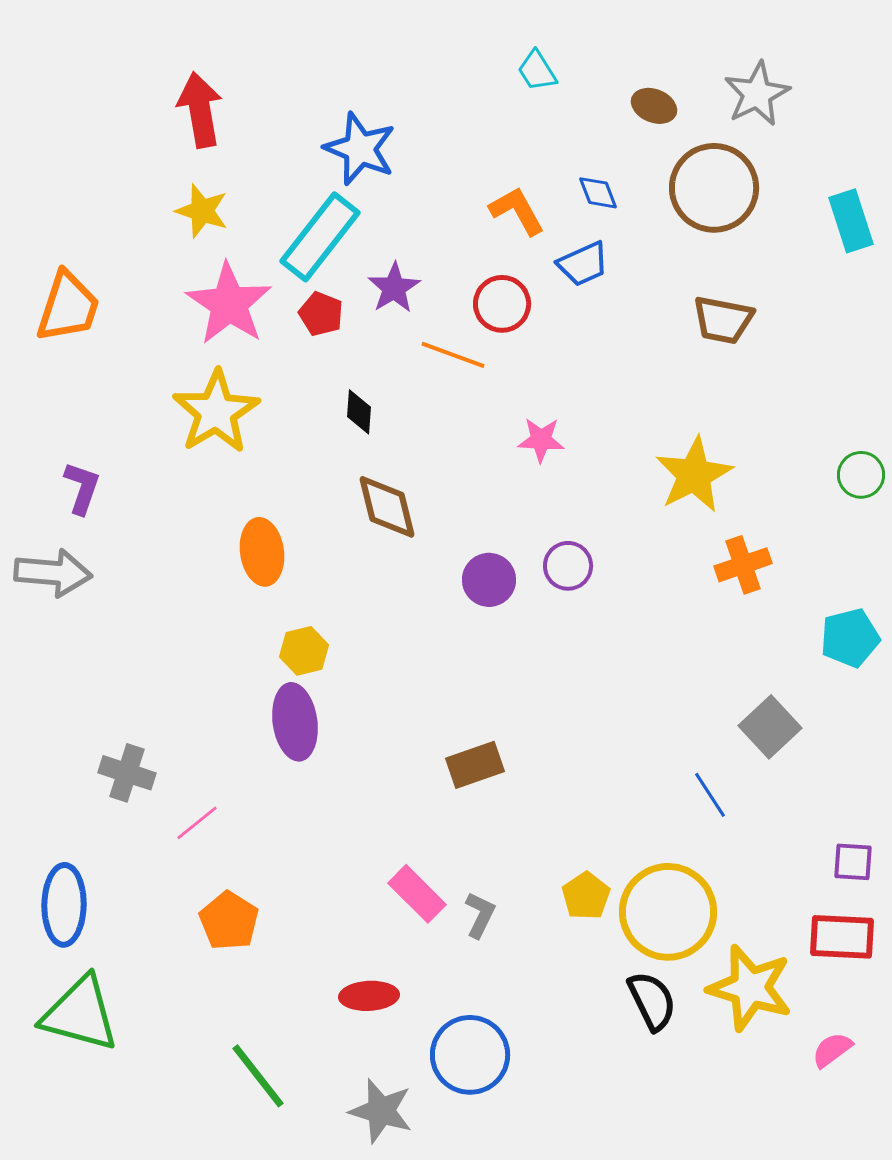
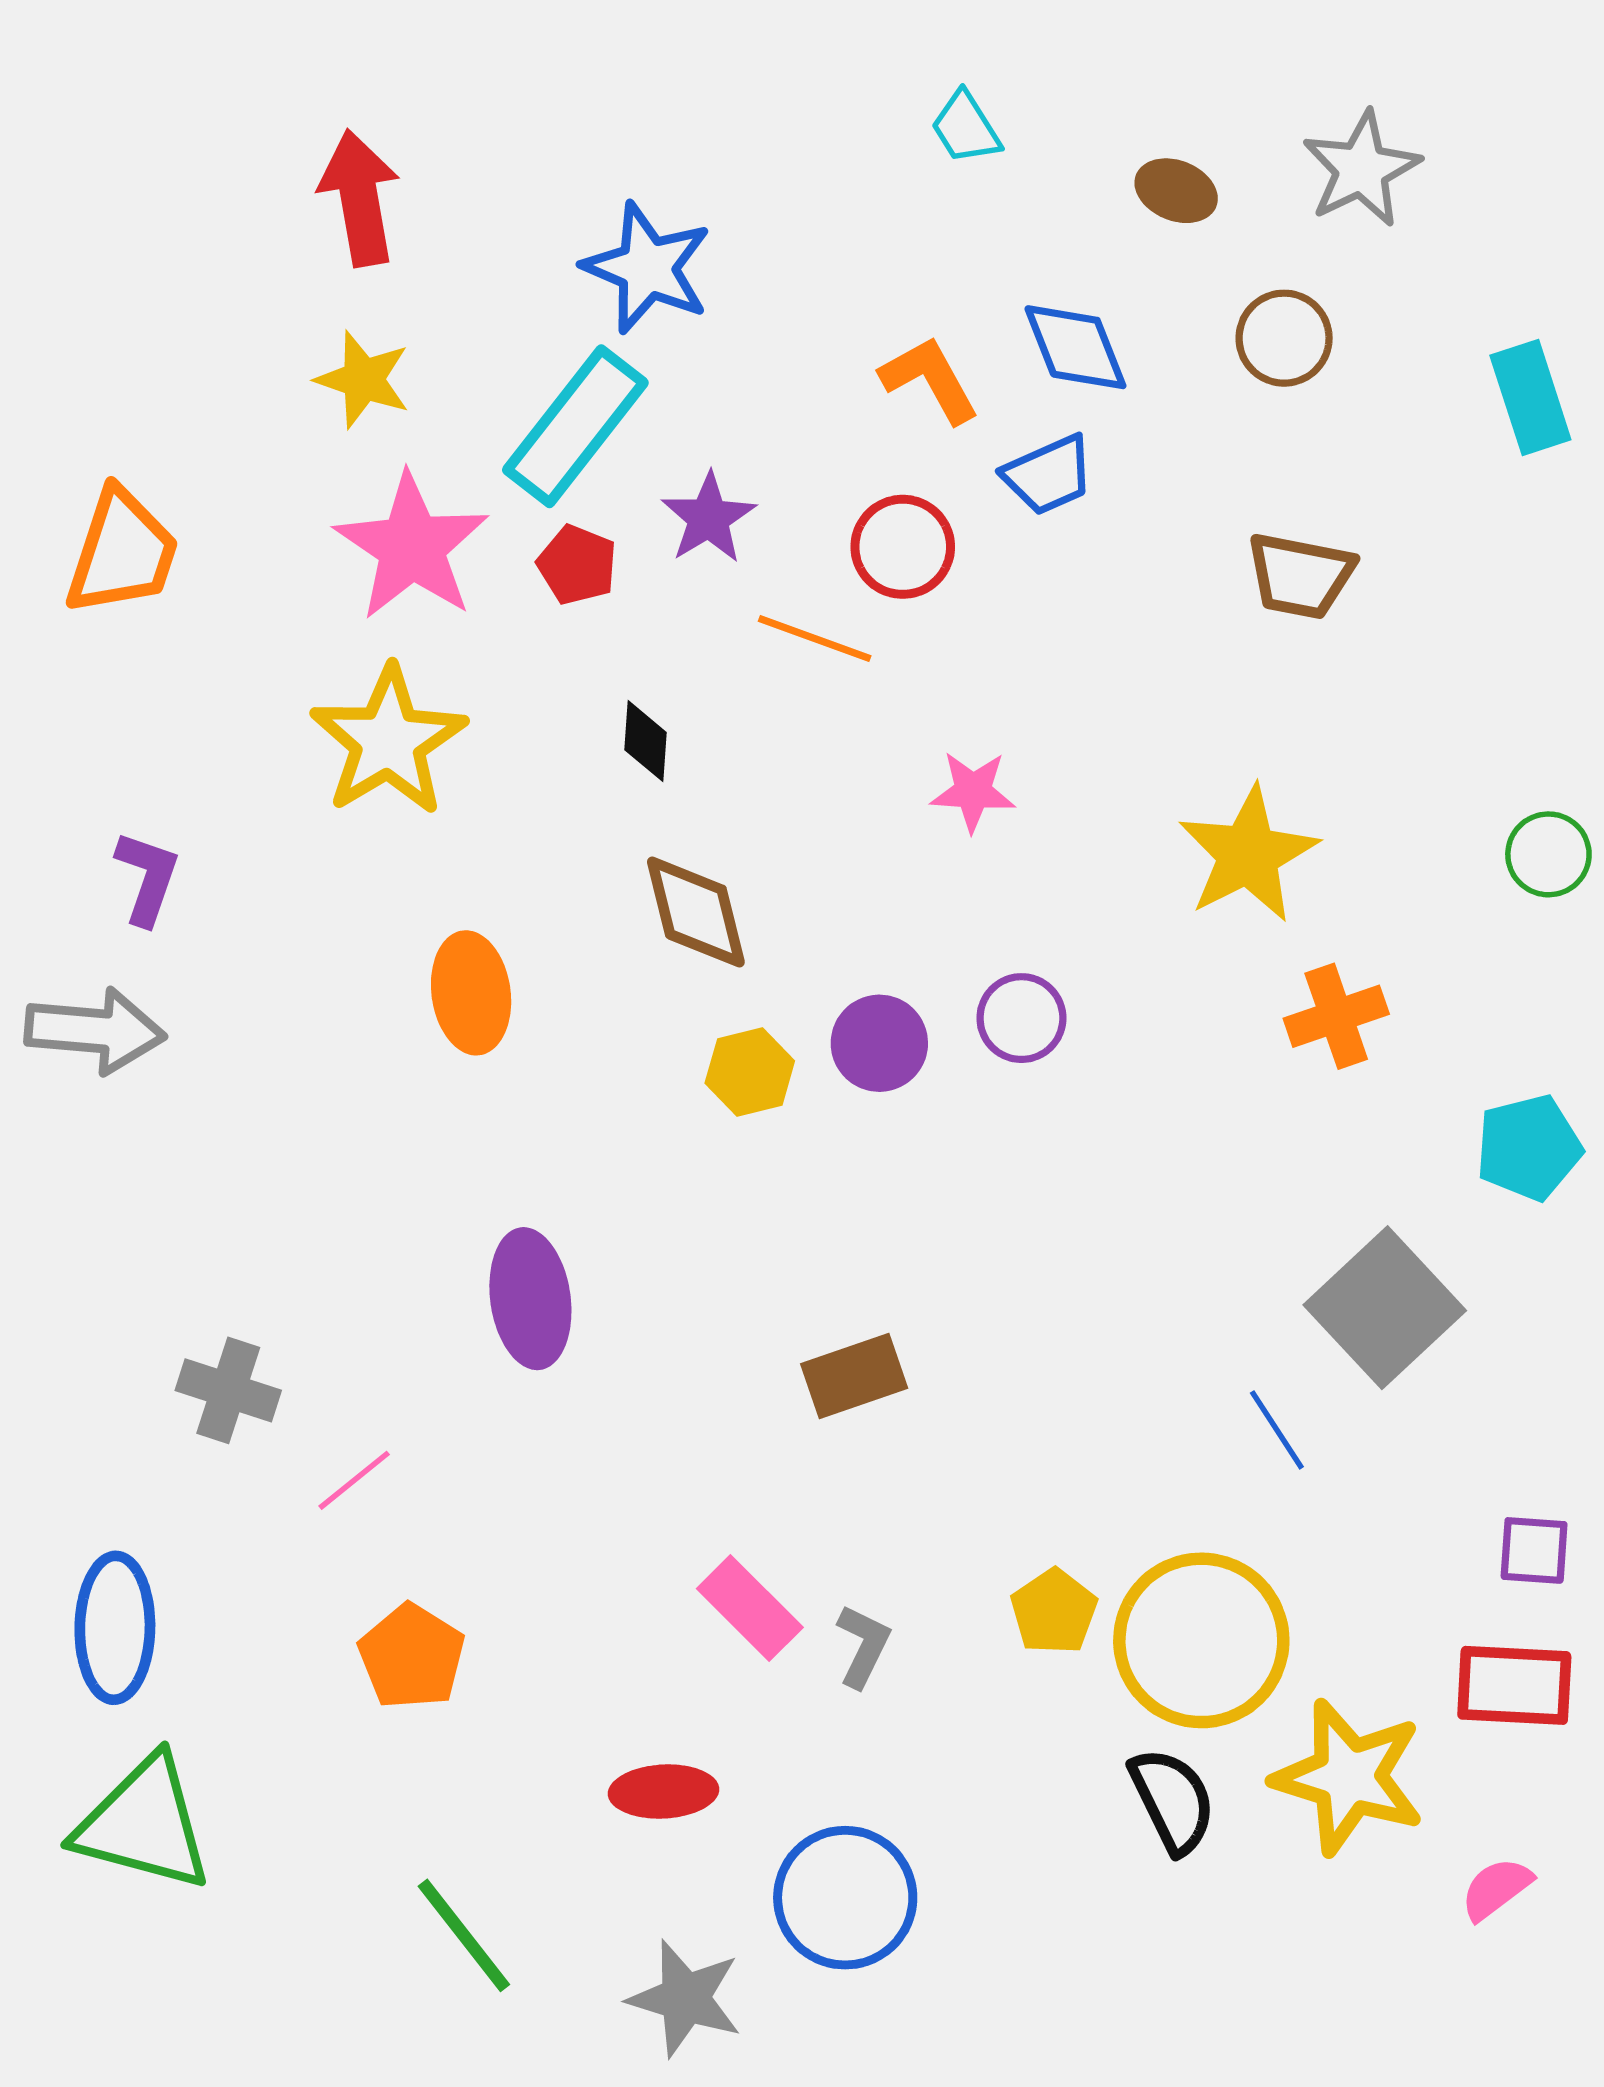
brown circle: (714, 188) -> (1284, 338), size x0.6
blue diamond: (598, 193) -> (1075, 347), size x1.5
yellow hexagon: (304, 651) -> (750, 1072), moved
gray square: (770, 727) -> (1385, 1308), size x1.4

